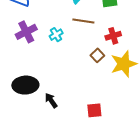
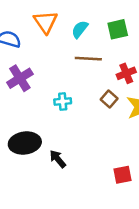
cyan cross: (56, 35) -> (63, 101), moved, turned 32
red square: (94, 110) -> (123, 175), moved

